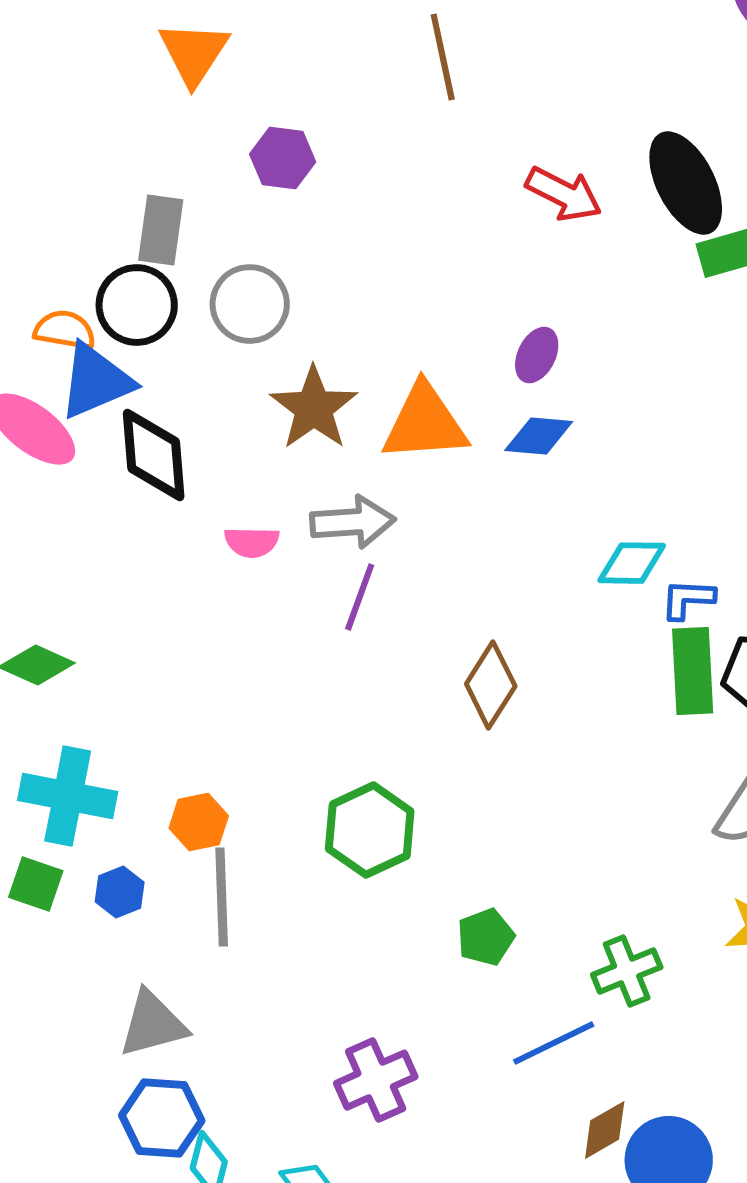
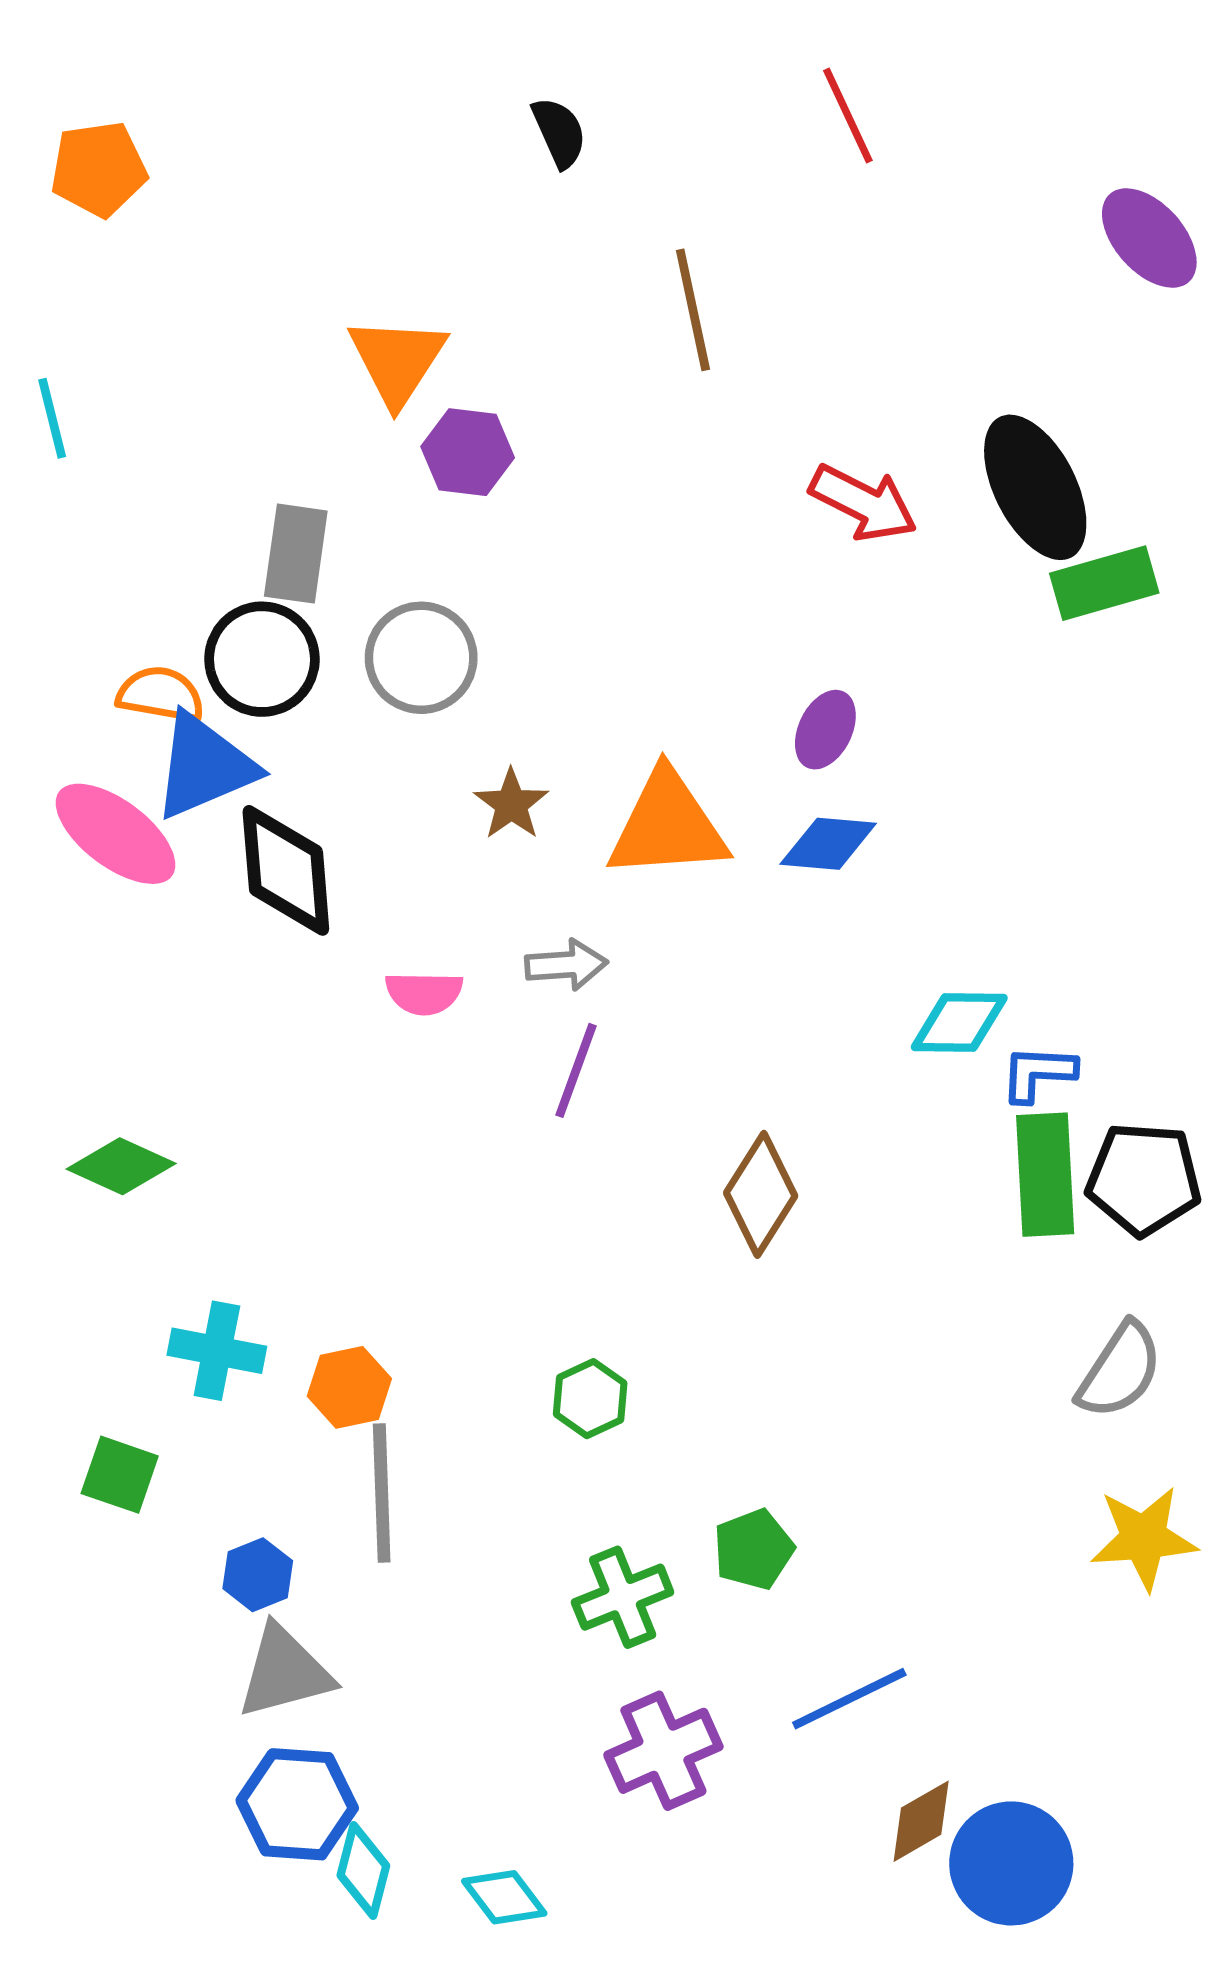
orange triangle: (194, 53) -> (397, 361), moved
brown star: (314, 408) -> (511, 804), size x0.6
gray arrow: (353, 522) -> (566, 965), size x0.7
cyan cross: (68, 796) -> (217, 1351), moved, size x0.7
green hexagon: (370, 830) -> (590, 1399), size x0.6
blue hexagon: (120, 892) -> (258, 1575), moved
green cross: (627, 971) -> (623, 1597), moved
purple cross: (376, 1080) -> (663, 1751), moved

